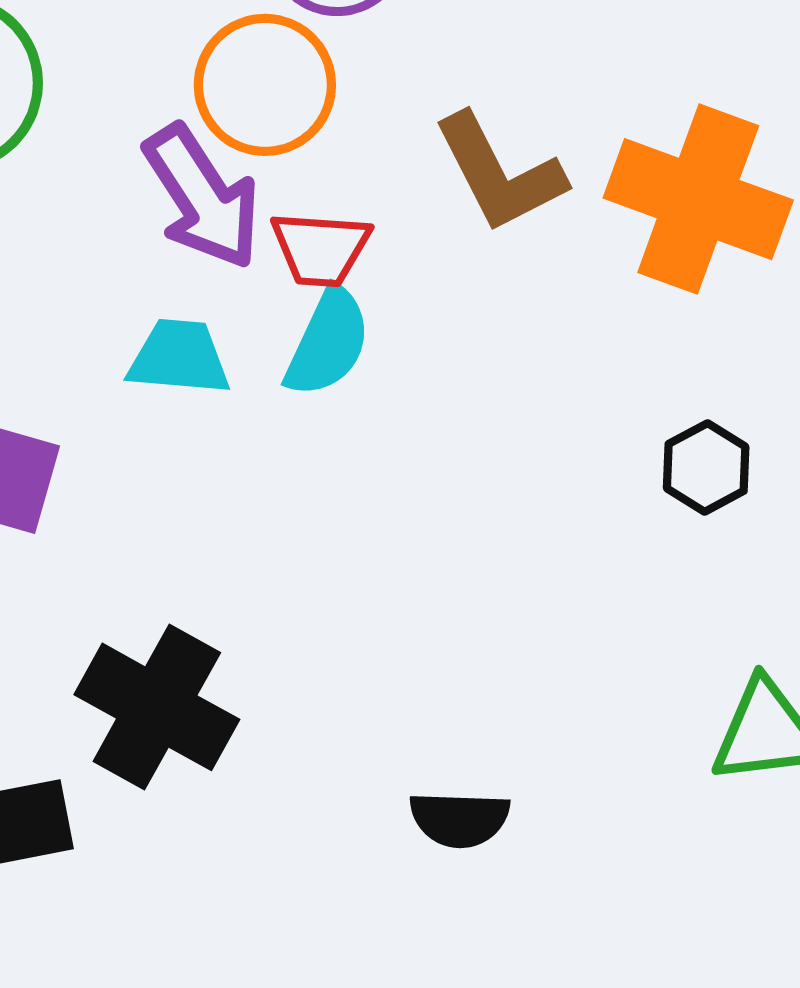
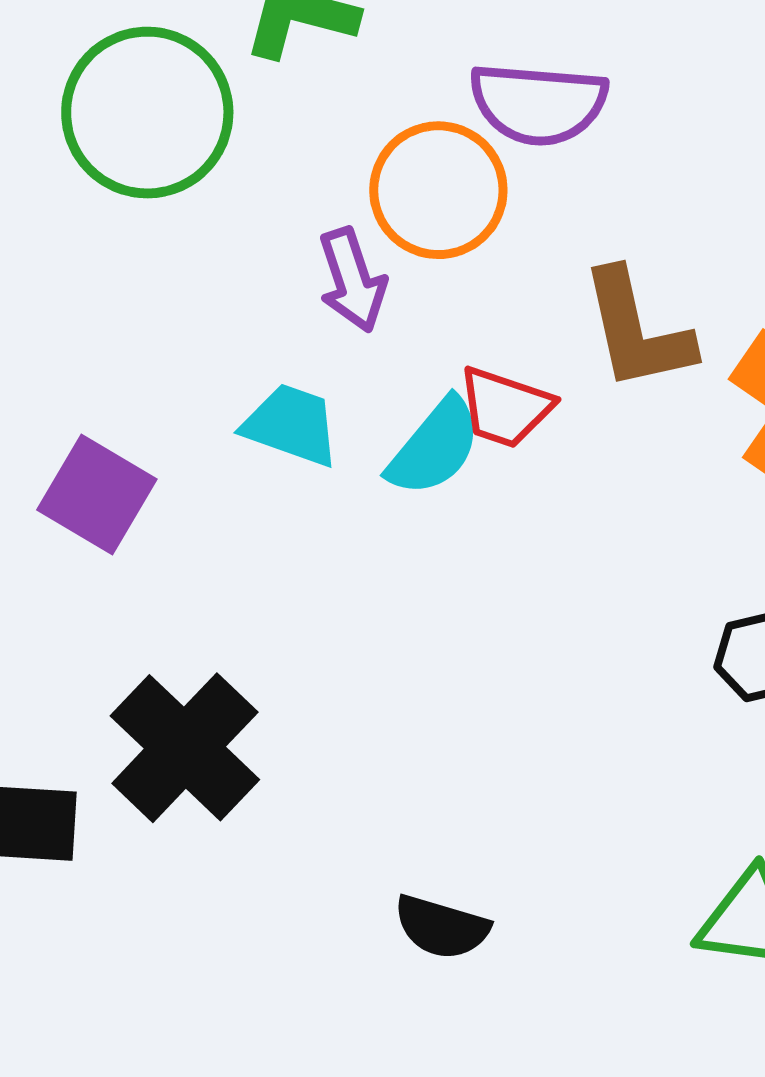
purple arrow: (202, 197) -> (352, 280), size x0.7
red trapezoid: (321, 249) -> (505, 407), moved

